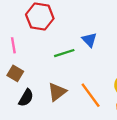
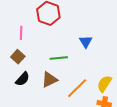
green line: (64, 53) -> (59, 58), moved
orange line: (91, 95) -> (77, 88), turned 70

